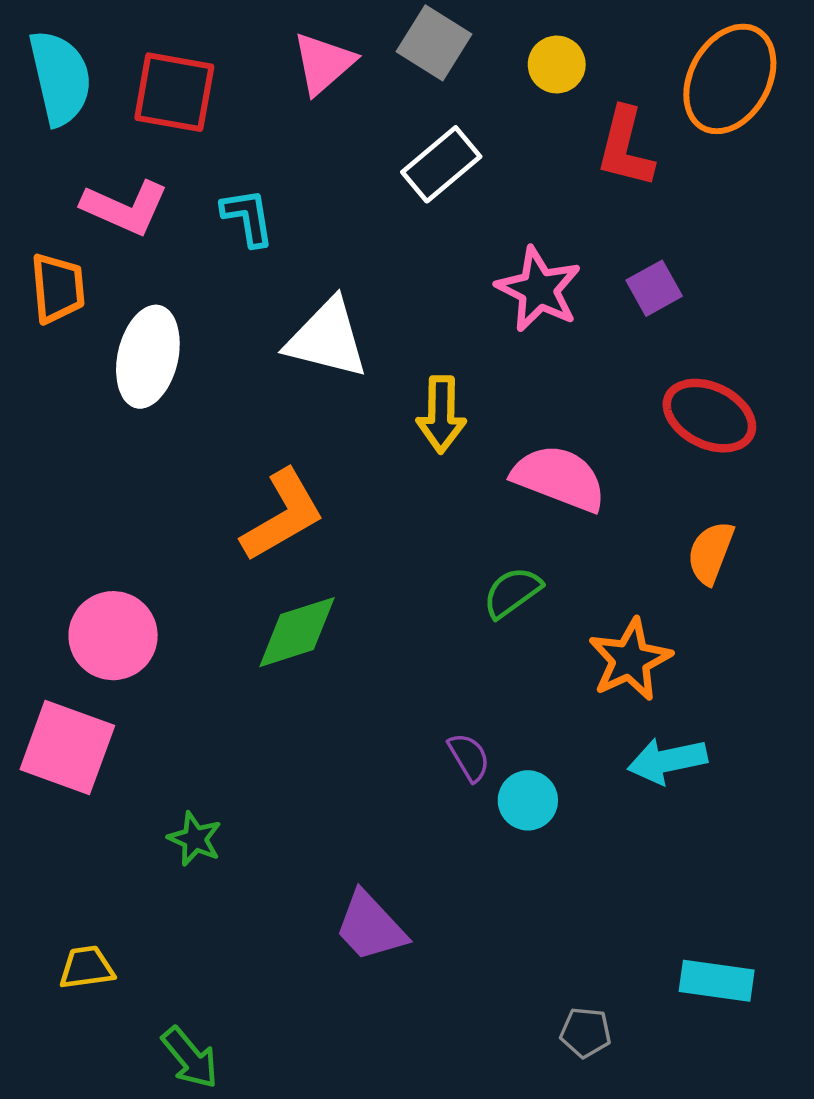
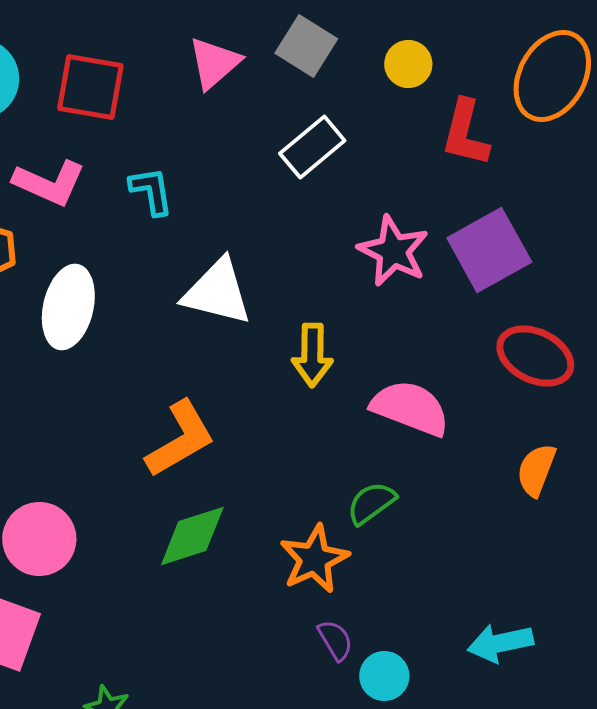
purple square: (654, 288) -> (489, 250), size x1.8
orange star: (630, 660) -> (314, 559), moved

